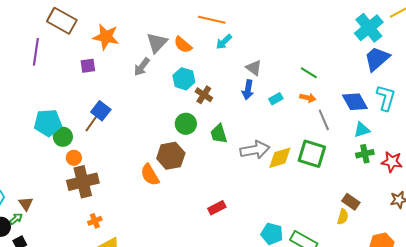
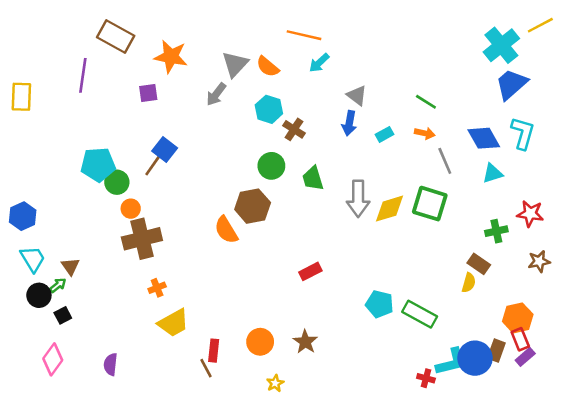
gray arrow: (255, 150) -> (358, 199), turned 100
green cross: (365, 154) -> (496, 231), moved

